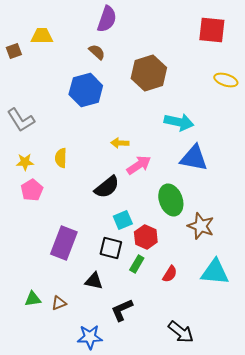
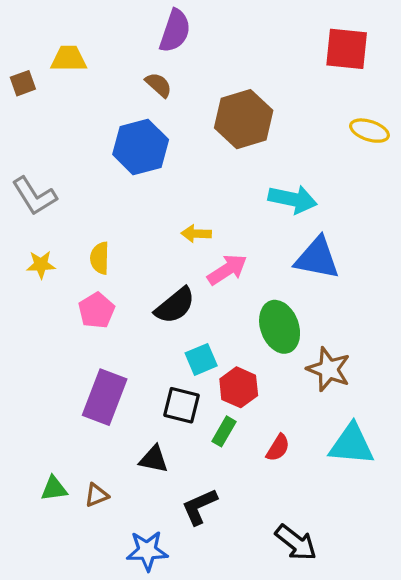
pink pentagon: (32, 190) -> (96, 310), moved

